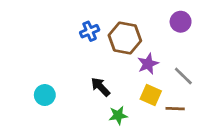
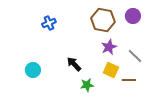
blue cross: (90, 31) -> (49, 23), moved
brown hexagon: (125, 38) -> (103, 20), moved

